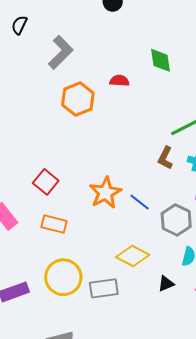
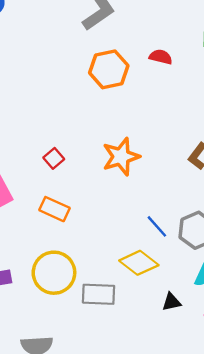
red square: (46, 182) -> (54, 158), size x0.7
orange star: (105, 193) -> (121, 157), moved
blue line: (140, 202) -> (157, 226), moved

